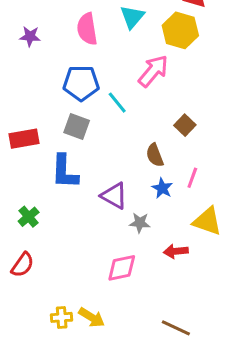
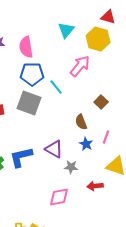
pink semicircle: (87, 29) -> (26, 47), moved
gray square: (77, 127) -> (29, 103), size x1.4
blue L-shape: (65, 172) -> (21, 157), moved, turned 75

